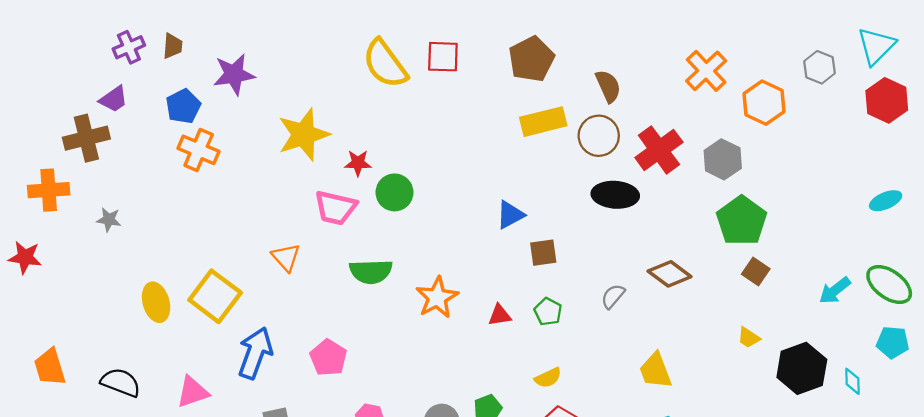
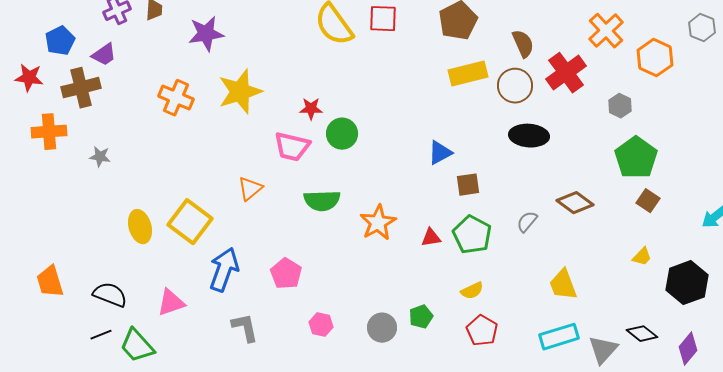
blue pentagon: (183, 106) -> (60, 41), moved
yellow star: (304, 135) -> (240, 92), moved
red cross: (659, 150) -> (566, 73), moved
gray hexagon: (723, 159) -> (620, 106), size x0.7
red star: (25, 257) -> (29, 78), moved
orange triangle: (286, 257) -> (250, 189), turned 32
green pentagon: (548, 312) -> (472, 235), size x1.6
yellow trapezoid: (749, 338) -> (642, 257), turned -80

